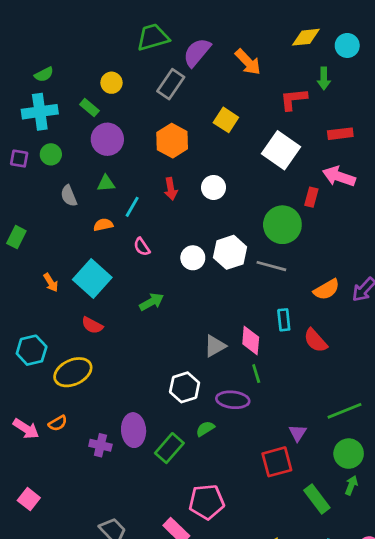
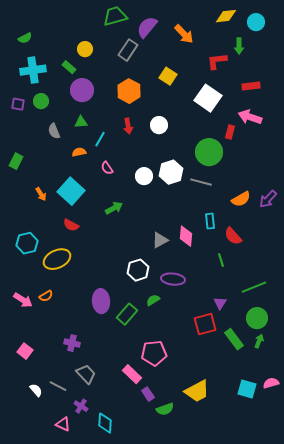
green semicircle: (44, 74) -> (25, 38), moved
green line: (256, 374) -> (221, 260), moved
purple cross: (100, 445) -> (72, 343), moved
green rectangle: (317, 499) -> (234, 339), moved

